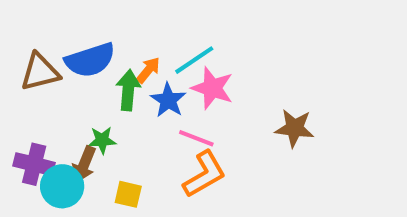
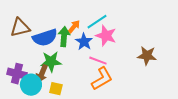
blue semicircle: (90, 60) -> (45, 38), moved
green star: (102, 140) -> (51, 62), size x1.5
yellow square: (128, 194) -> (56, 89), moved

